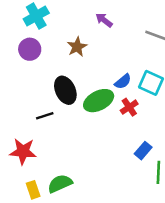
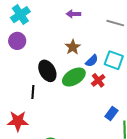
purple arrow: (104, 20) -> (73, 14), turned -32
brown star: (77, 47) -> (73, 47), moved
black line: (45, 116) -> (33, 92), turned -64

